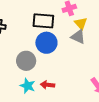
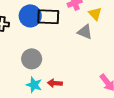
yellow triangle: (81, 23) -> (95, 14), moved
blue circle: (46, 43) -> (30, 16), moved

